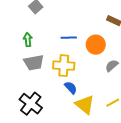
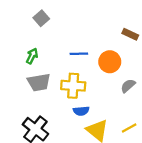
green arrow: (28, 40) -> (32, 56), turned 32
blue semicircle: (71, 88) -> (81, 111), turned 128

